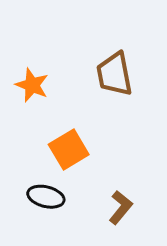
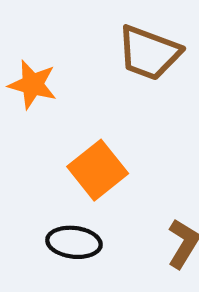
brown trapezoid: (114, 74) -> (149, 53), turned -51

